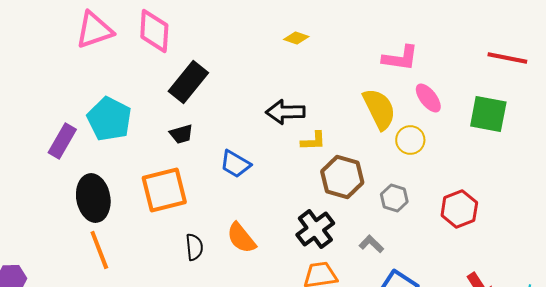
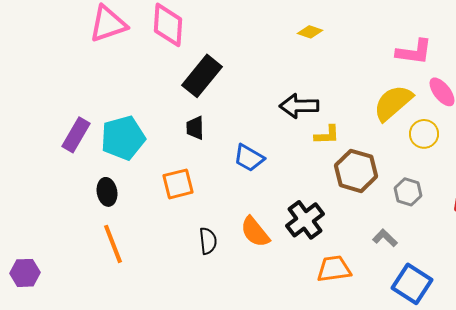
yellow semicircle: (379, 109) -> (393, 103), turned -105
cyan pentagon: (109, 119) -> (123, 138), moved, turned 30
black trapezoid: (181, 134) -> (195, 128), turned 105
orange square: (164, 190) -> (178, 184), size x0.7
black ellipse: (93, 198) -> (107, 192), size x0.6
black cross: (315, 229) -> (305, 220), moved

